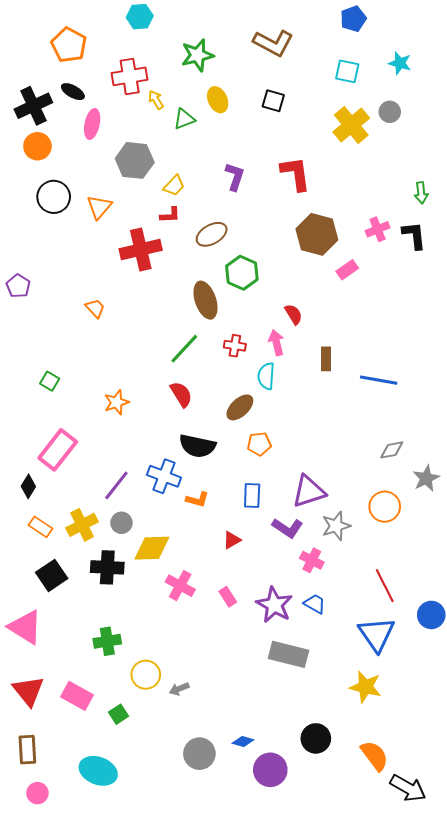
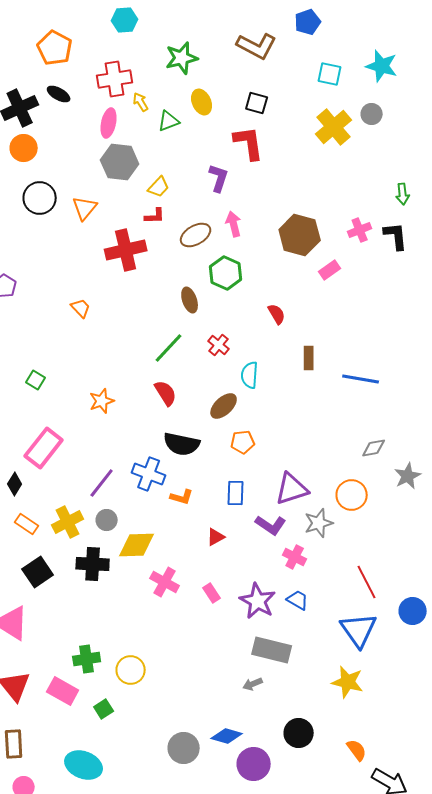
blue pentagon: (353, 19) -> (308, 22), moved
cyan star: (400, 63) -> (382, 66), size x1.4
pink ellipse: (92, 124) -> (109, 123), moved
red L-shape: (296, 174) -> (249, 143), moved
brown ellipse: (206, 300) -> (190, 300), size x0.7
pink arrow: (276, 343) -> (234, 224), moved
red cross: (235, 346) -> (219, 345), turned 30
orange circle: (385, 507) -> (352, 495), moved
green cross: (107, 641) -> (87, 659), moved
gray arrow: (179, 689) -> (253, 684), moved
blue diamond: (243, 741) -> (227, 736), size x1.4
orange semicircle: (375, 756) -> (357, 750), size x0.7

